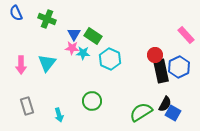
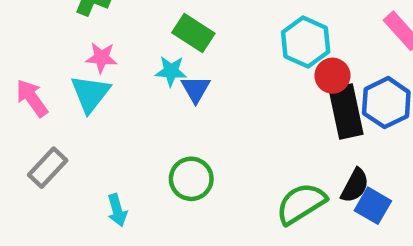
blue triangle: (74, 34) -> (196, 89), moved
pink star: (72, 48) -> (101, 58), moved
cyan hexagon: (110, 59) -> (306, 42), moved
pink arrow: (21, 65) -> (32, 98), turned 144
gray rectangle: (27, 106) -> (48, 168), moved, turned 60

